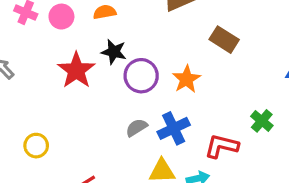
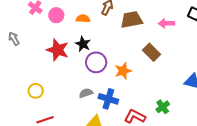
red star: (76, 70) -> (58, 50), turned -30
blue cross: (174, 128) -> (108, 99), turned 30
yellow circle: (36, 146) -> (36, 91), moved

